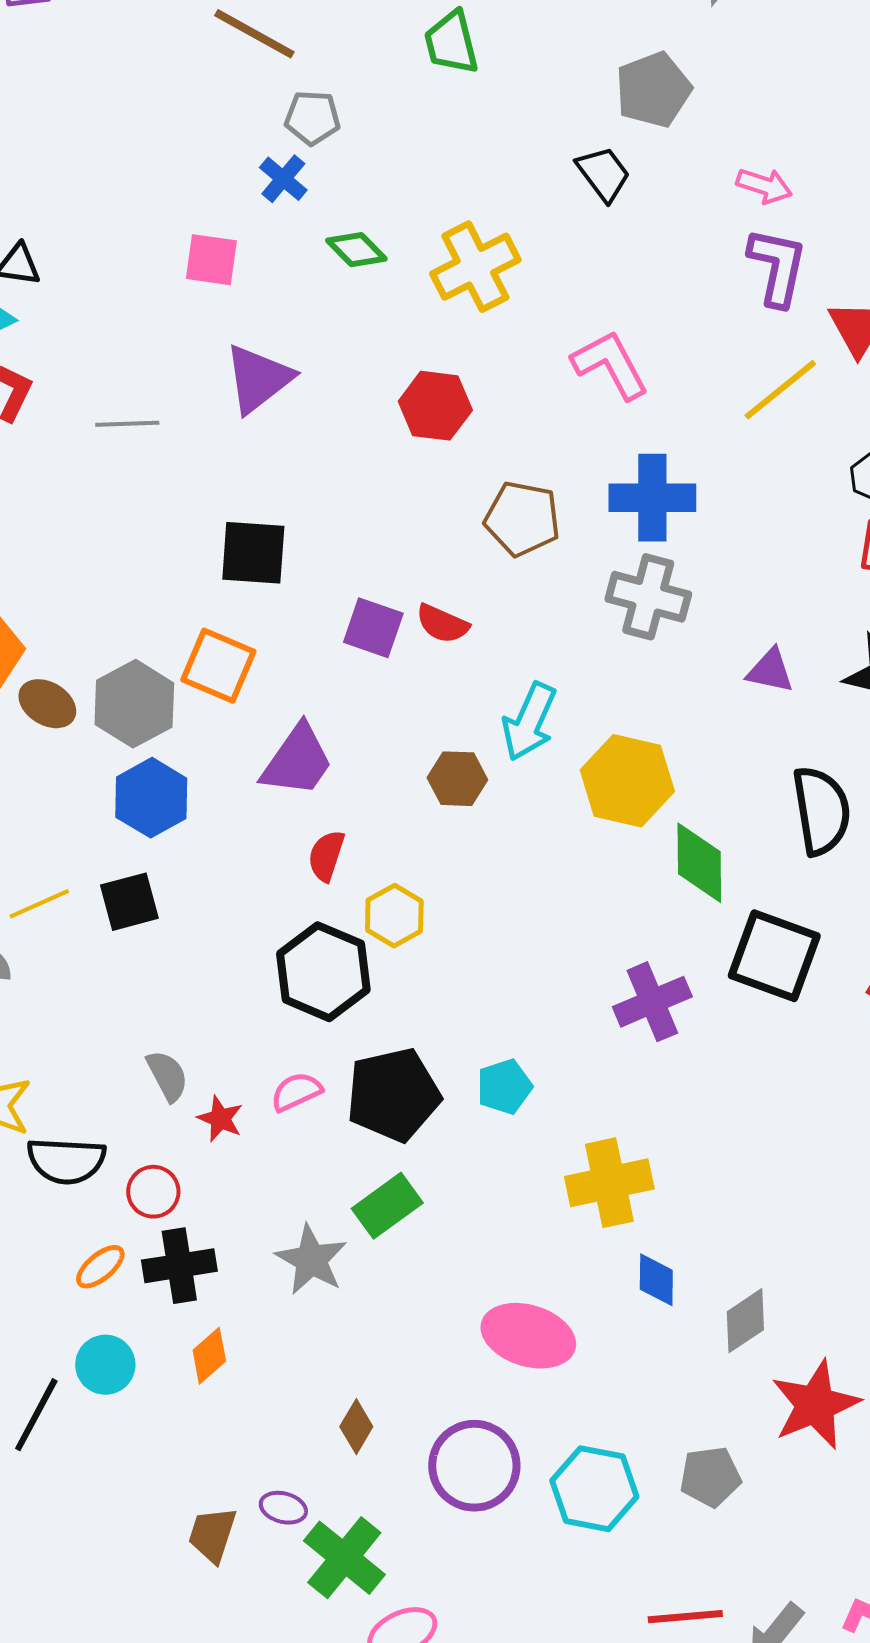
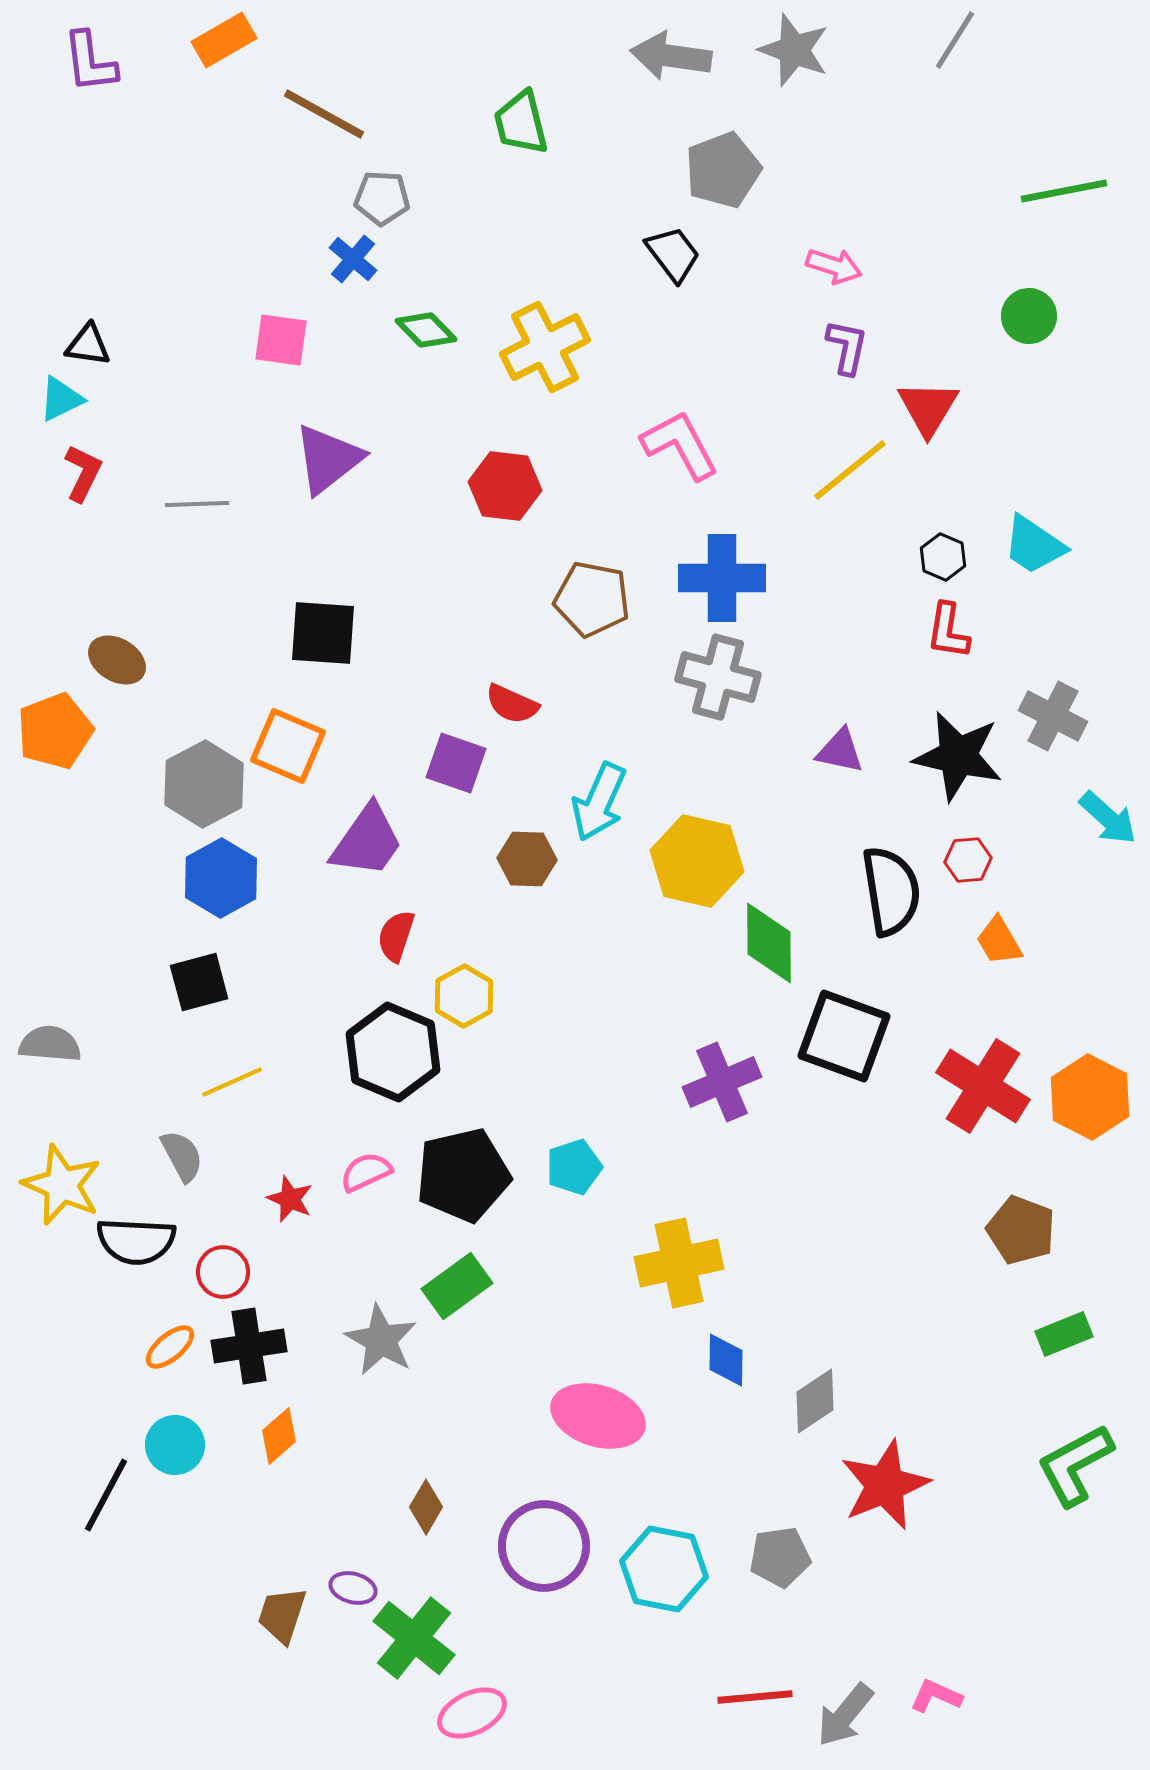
purple L-shape: (777, 267) -> (847, 347), size x0.7
purple square: (373, 628) -> (456, 763), moved
brown ellipse: (47, 704) -> (117, 660), moved
yellow line: (39, 904) -> (232, 1082), moved
gray semicircle: (167, 1076) -> (182, 1156), moved

